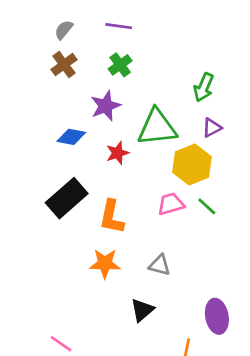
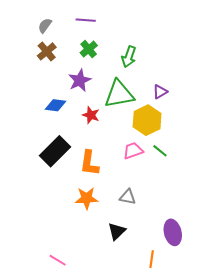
green arrow: (204, 87) -> (129, 57), moved
red star: (118, 153) -> (91, 115), turned -30

